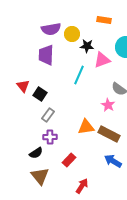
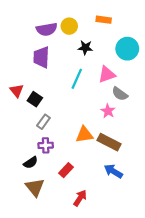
yellow circle: (72, 34) -> (69, 26), moved
pink triangle: (102, 60) -> (107, 74), moved

